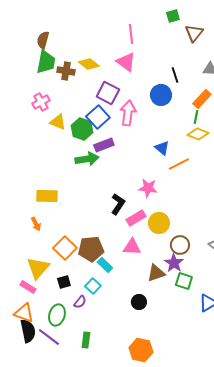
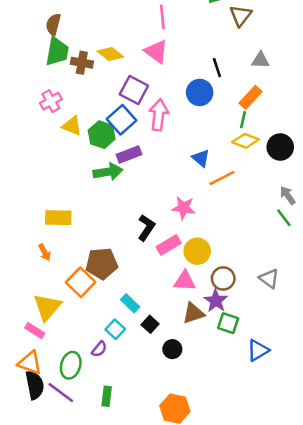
pink triangle: (132, 247) -> (185, 281), moved
brown pentagon: (91, 249) -> (102, 264), moved
black square: (64, 282) -> (150, 324), moved, turned -32

